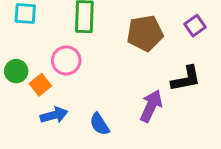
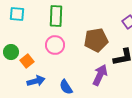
brown pentagon: (145, 33) -> (96, 40), moved
pink circle: (66, 60) -> (55, 45), moved

